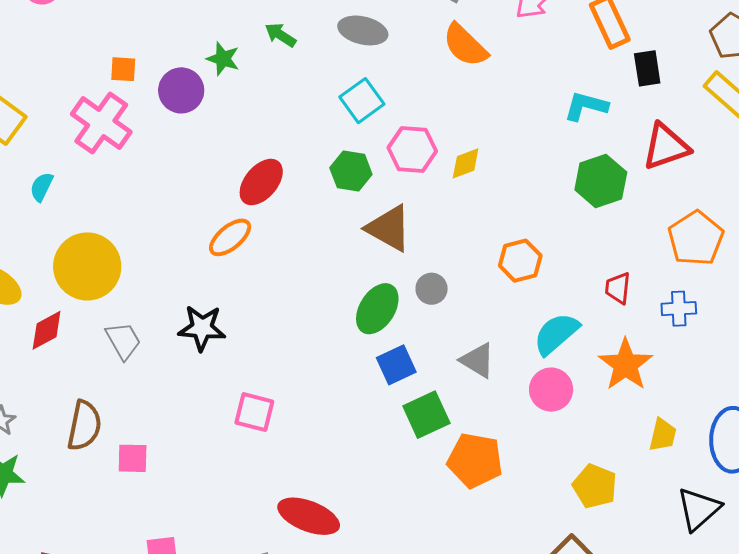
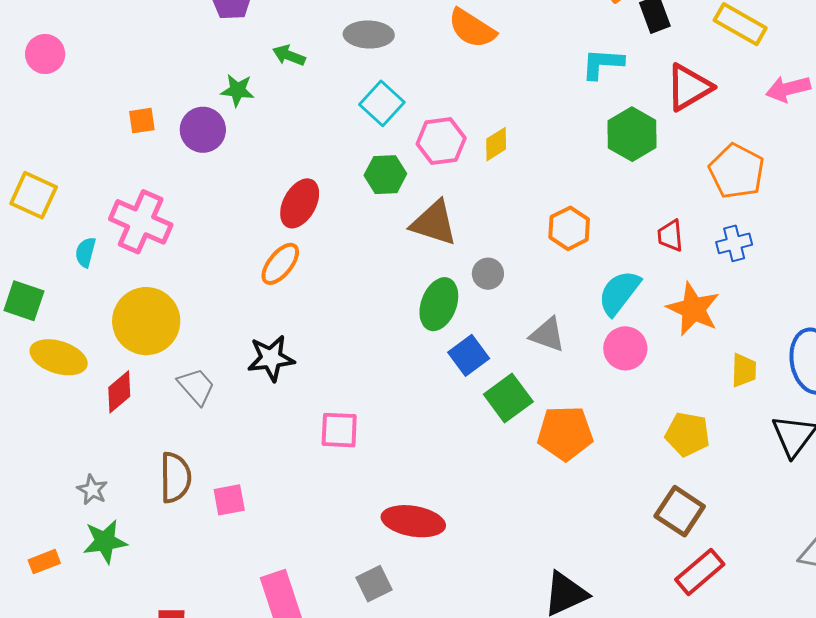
pink cross: (101, 123) -> (141, 222), moved

